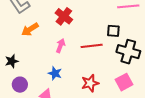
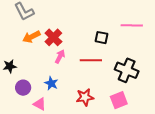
red cross: (64, 16) -> (53, 37), moved
black square: (113, 31) -> (101, 38), moved
purple circle: (20, 85) -> (23, 88), moved

